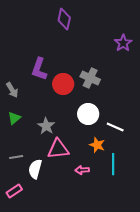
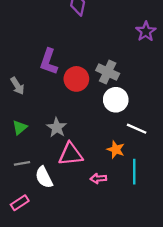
white circle: (88, 114) -> (116, 100), moved
green triangle: (14, 118) -> (20, 128), moved
white semicircle: (35, 169) -> (44, 177), turned -42

